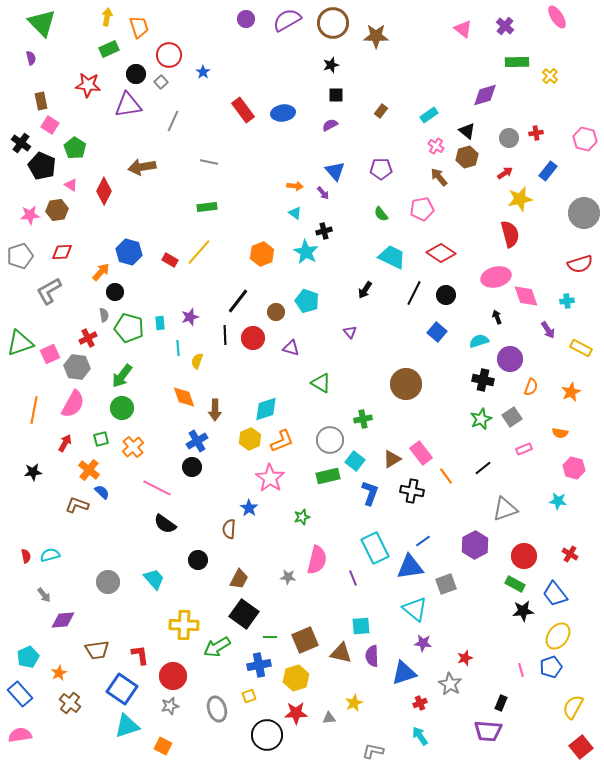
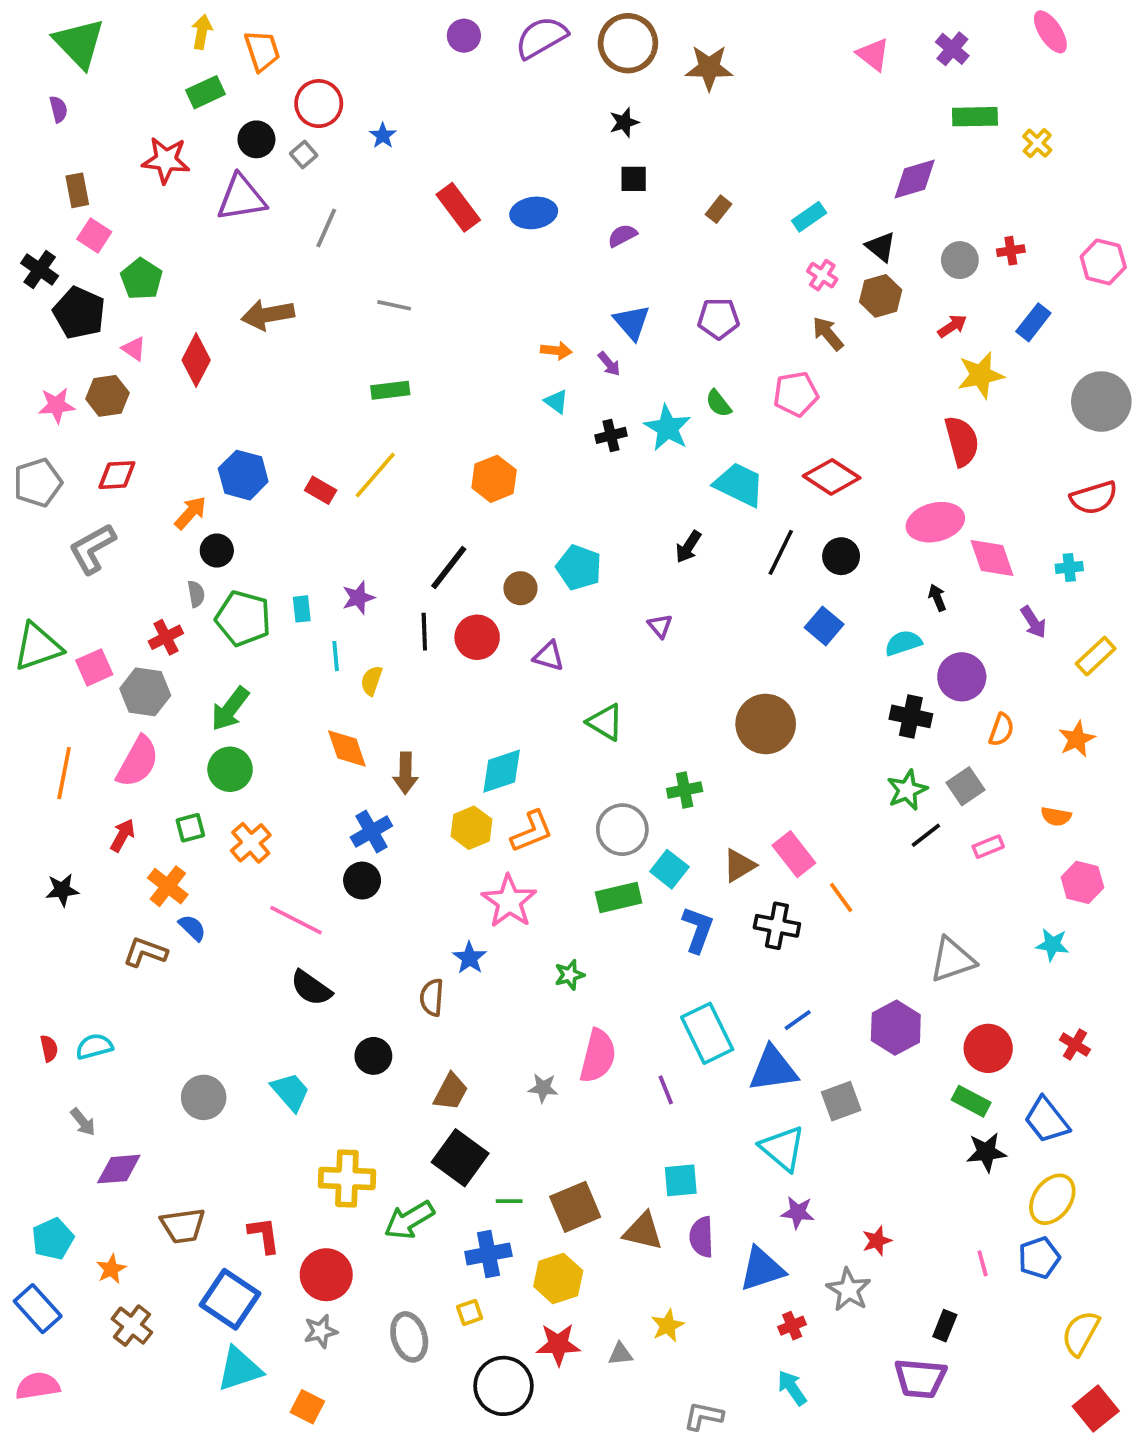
cyan star: (306, 252) -> (668, 428), moved
yellow rectangle: (581, 348) -> (1096, 656), turned -70
black line: (483, 468) -> (926, 835), moved

